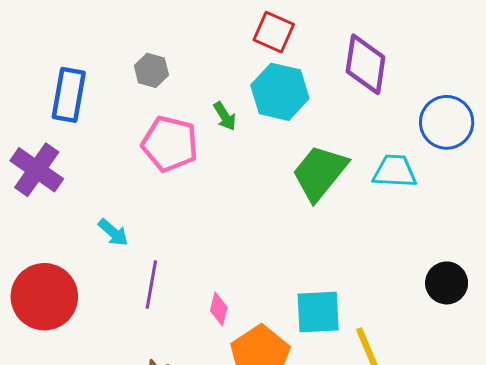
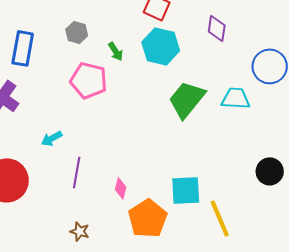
purple diamond: (366, 64) -> (217, 28), size x0.7
green arrow: (225, 116) -> (116, 51), moved
cyan arrow: (113, 232) -> (52, 138), turned 110

